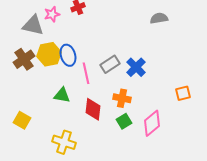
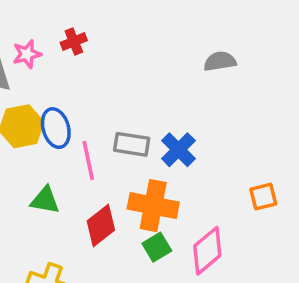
gray rectangle: (110, 64) -> (132, 144), turned 42
orange cross: (122, 98) -> (153, 206), size x1.5
red diamond: (93, 109) -> (101, 225), turned 45

